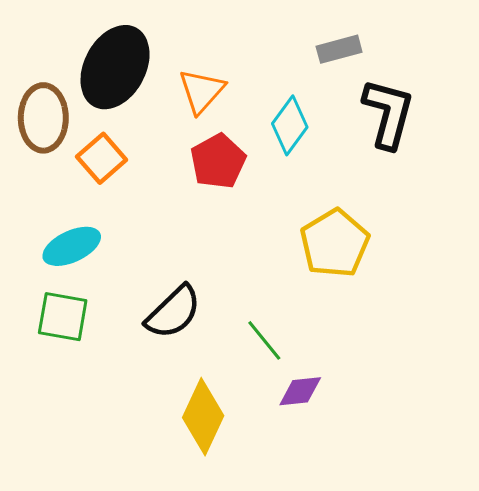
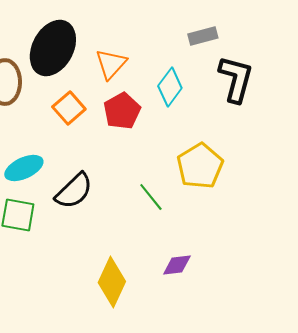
orange square: (102, 158) -> (69, 108), moved
black semicircle: (173, 312) -> (74, 191), moved
green line: (264, 340) -> (151, 197), moved

